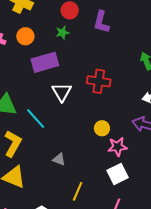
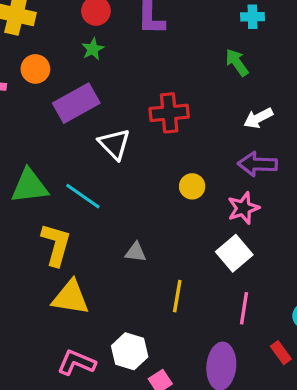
pink star: (117, 147) -> (243, 208), moved

